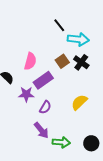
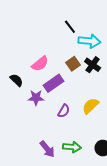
pink semicircle: (30, 61) -> (40, 64), turned 36
purple semicircle: (45, 107) -> (64, 111), moved
purple arrow: (41, 130) -> (47, 149), moved

